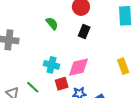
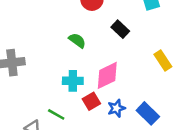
green semicircle: (52, 23) -> (77, 40), moved
black rectangle: (84, 32) -> (120, 29), moved, turned -56

